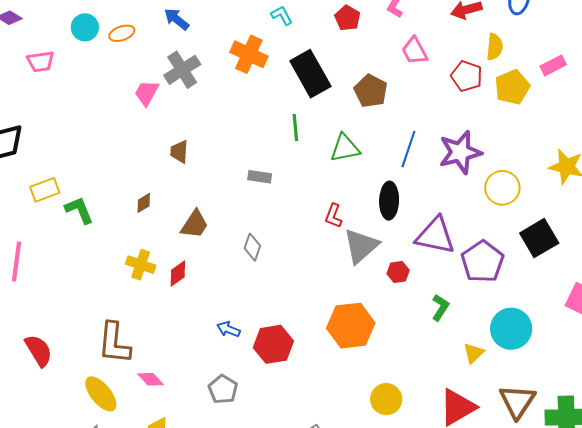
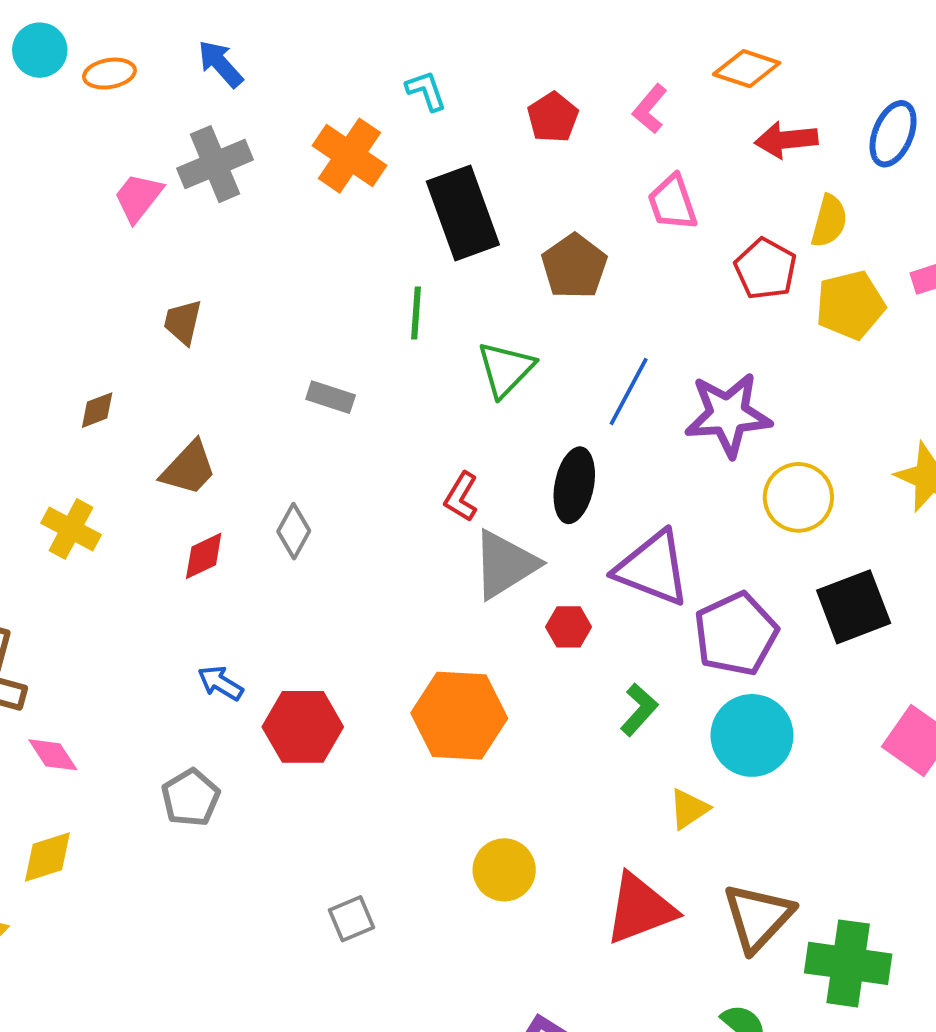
green triangle: (345, 148) -> (506, 369), turned -44
red diamond: (178, 274) -> (204, 556), moved
cyan circle: (511, 329) -> (752, 735), moved

